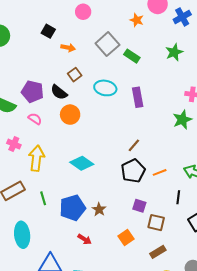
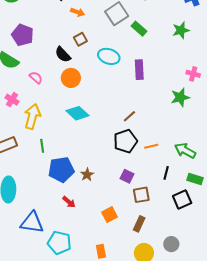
purple pentagon: (32, 92) -> (23, 35), moved
cyan diamond: (82, 163) -> (77, 113), moved
green line: (43, 198) -> (42, 146), moved
brown square: (156, 223) -> (141, 195), turned -30
orange square: (126, 238) -> (109, 215), moved
brown rectangle: (158, 252) -> (139, 224), turned -42

